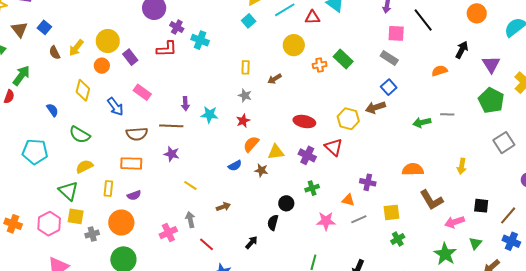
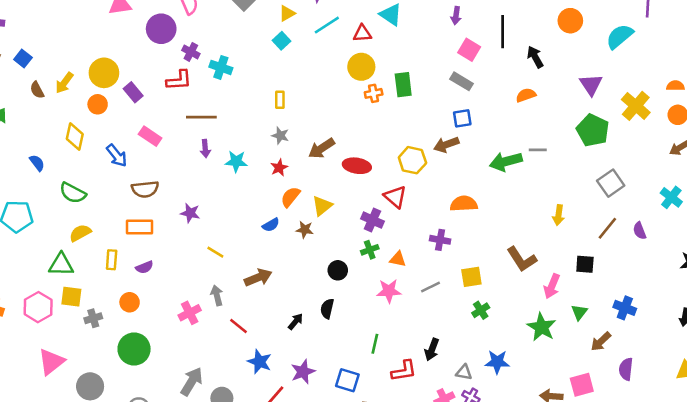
black line: (423, 20) -> (503, 32), turned 40
pink square: (396, 33) -> (469, 50), turned 30
yellow circle: (294, 45) -> (361, 67), moved
black arrow: (462, 50) -> (535, 57), moved, turned -54
green rectangle: (343, 59) -> (403, 85), turned 42
brown arrow: (275, 79) -> (322, 148), moved, size x1.5
blue square: (389, 87) -> (462, 118), turned 35
green arrow: (422, 122) -> (506, 162), size x1.4
brown line: (171, 126) -> (201, 117), moved
yellow triangle: (276, 152) -> (322, 206), turned -30
purple cross: (307, 155) -> (372, 220), moved
orange semicircle: (413, 169) -> (464, 204), moved
green triangle: (68, 191) -> (61, 265), turned -40
orange triangle: (348, 200) -> (398, 259), moved
brown arrow: (223, 207) -> (258, 278), size x1.5
brown line: (508, 215) -> (607, 228), moved
pink arrow: (454, 222) -> (552, 286), turned -48
orange circle: (121, 223) -> (130, 302), size x0.6
black semicircle: (273, 223) -> (327, 309), moved

